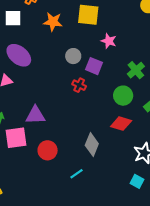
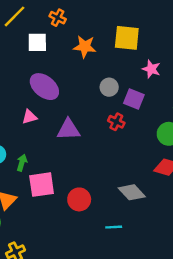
purple triangle: (35, 115) -> (68, 130), moved
gray diamond: (92, 145) -> (132, 192), turned -65
cyan line: (76, 174) -> (114, 227), turned 32

